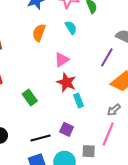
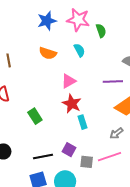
orange semicircle: (39, 33) -> (48, 53), turned -96
purple line: (107, 57) -> (113, 81), turned 54
pink line: (108, 134) -> (109, 157), turned 45
gray square: (89, 151) -> (87, 162), moved

